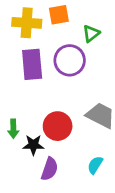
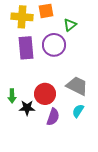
cyan semicircle: (95, 165) -> (78, 111), moved
purple semicircle: (49, 169) -> (53, 117), moved

